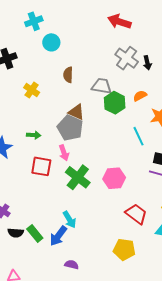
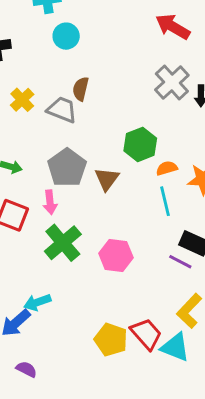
gray trapezoid: (102, 86) -> (62, 110), moved
orange semicircle: (140, 96) -> (167, 168), moved
brown triangle: (76, 112) -> (107, 179), moved, turned 30
red trapezoid: (136, 214) -> (146, 334), moved
cyan arrow: (69, 220) -> (37, 302), turned 90
yellow pentagon: (124, 250) -> (111, 340), moved

